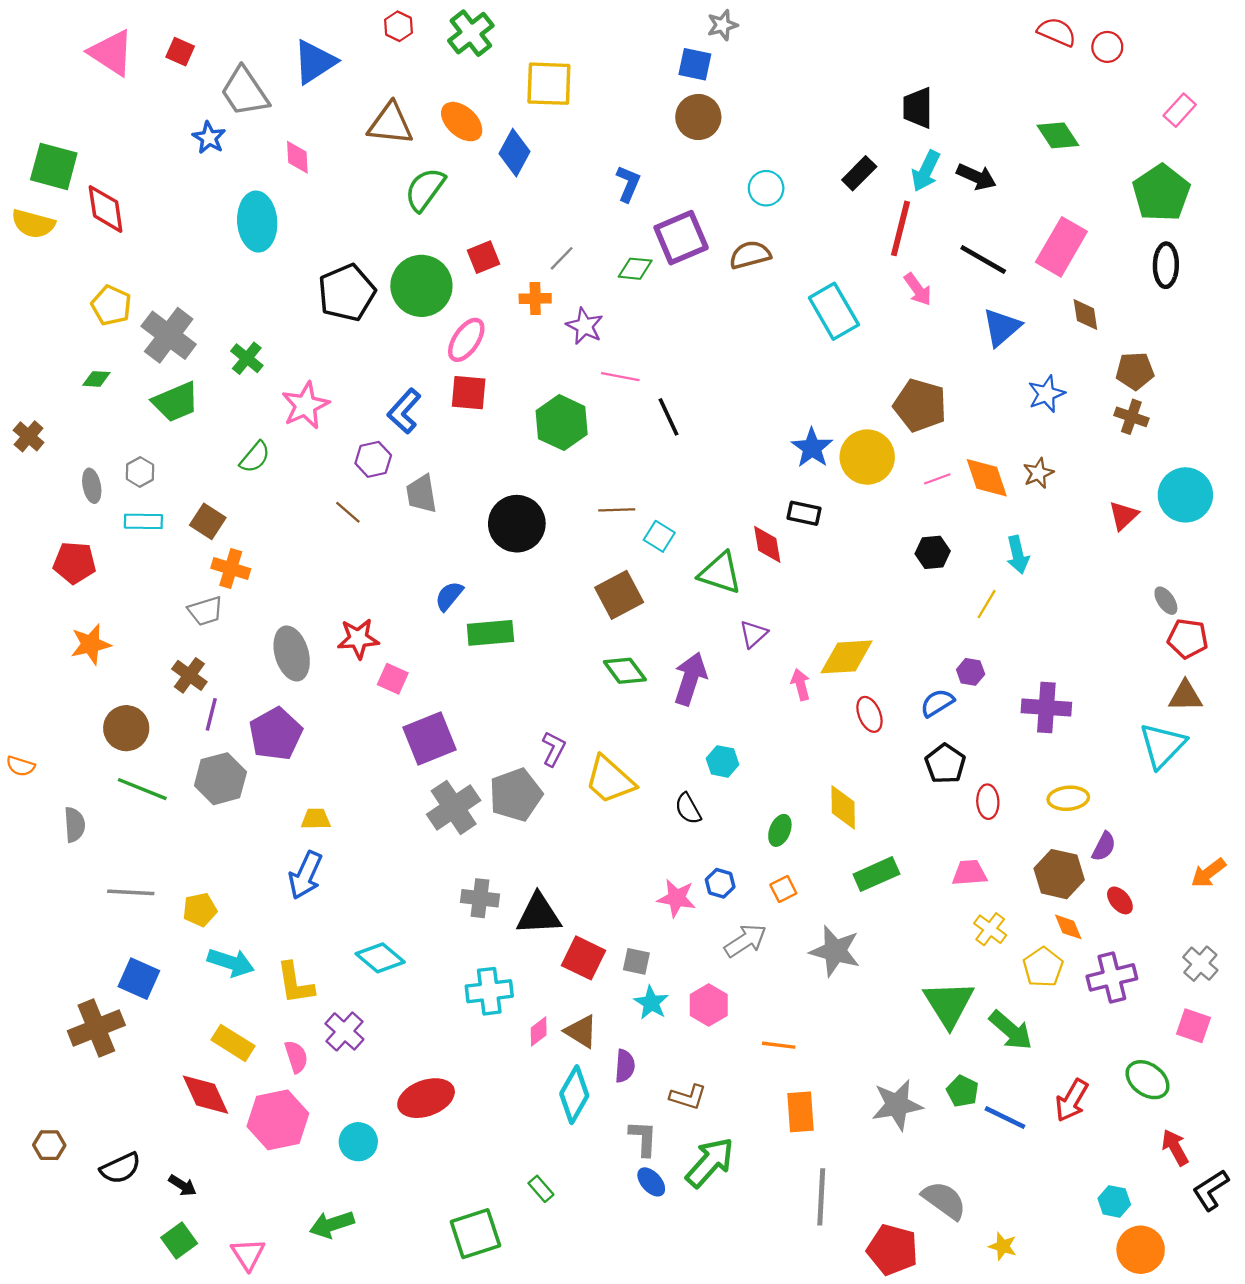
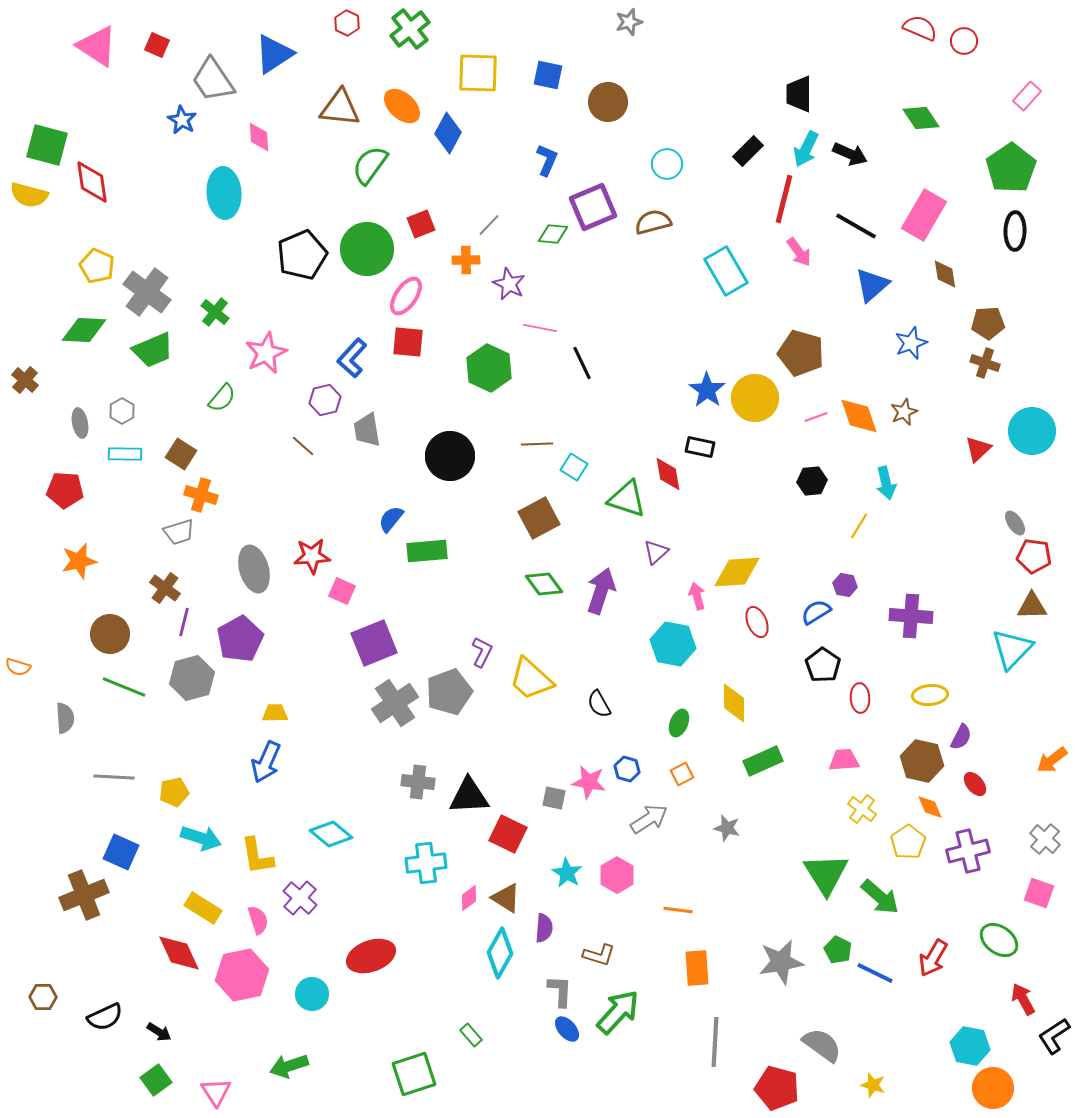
blue square: (695, 64) -> (548, 75), moved
green diamond: (96, 379) -> (84, 330), size x1.8
cyan hexagon: (722, 761) -> (673, 644), moved, size x1.6
gray star: (835, 951) -> (727, 828), size x0.6
gray square: (636, 961) -> (554, 798), moved
cyan hexagon: (1114, 1201) -> (970, 1046), size x1.4

